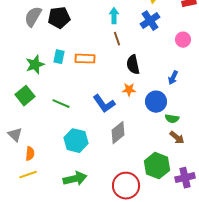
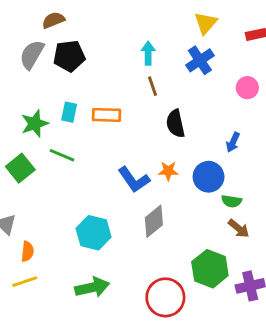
orange star: (129, 90) -> (168, 171), moved
green line: (61, 104) -> (62, 155), moved

